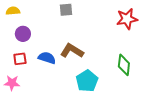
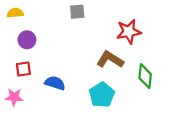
red star: (127, 19) -> (129, 32), moved
brown L-shape: (72, 51) -> (110, 60), moved
blue semicircle: (47, 58) -> (55, 83), moved

